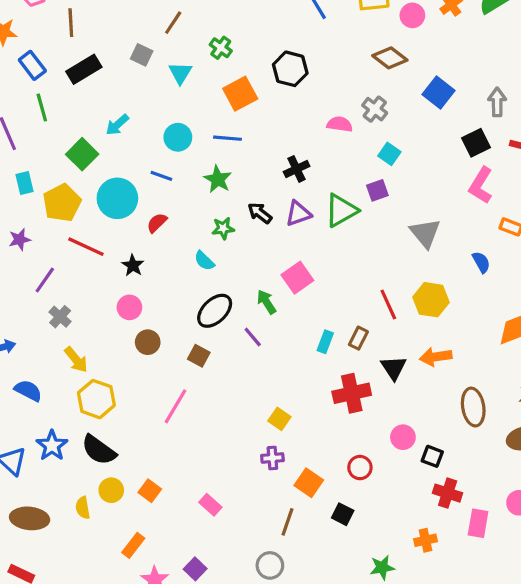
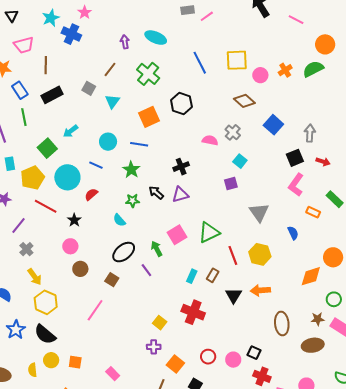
green cross: (221, 48) -> (148, 74), moved, size x1.6
green triangle: (341, 210) -> (209, 232), moved
red cross: (352, 393) -> (193, 312), moved, turned 30
pink circle: (403, 437) -> (233, 360), moved
orange square: (150, 491) -> (75, 362), turned -32

